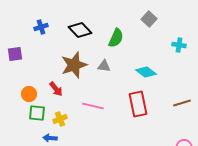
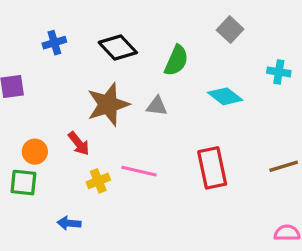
cyan diamond: (146, 72) -> (225, 96), moved
green square: (37, 113) -> (23, 183), moved
yellow cross: (60, 119) -> (98, 181), moved

